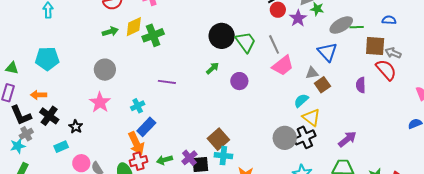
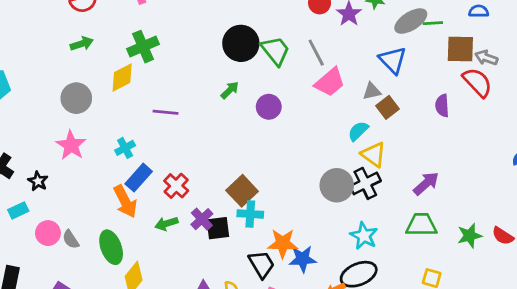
yellow diamond: (134, 27) -> (122, 78), moved
red cross: (138, 161) -> (176, 186), moved, turned -30

